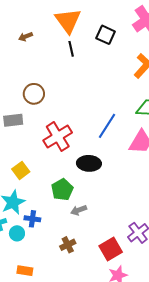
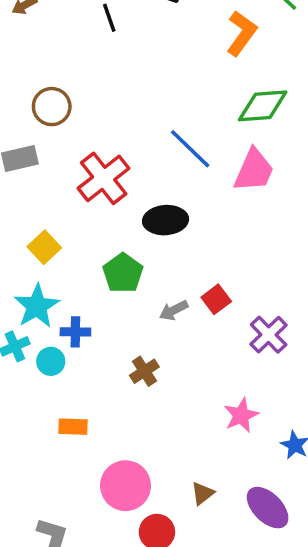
blue line: (107, 126) -> (190, 149), turned -72
gray arrow: (79, 210) -> (174, 310), moved
red square: (111, 249) -> (216, 299), moved, size x0.7

